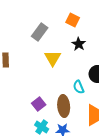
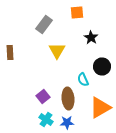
orange square: (73, 20) -> (77, 12), turned -32
black star: (79, 44) -> (91, 38), moved

